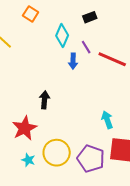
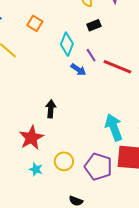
blue arrow: (73, 61) -> (78, 70), turned -56
cyan arrow: (107, 120) -> (114, 127), size x1.5
yellow circle: (57, 153) -> (64, 161), size x0.7

